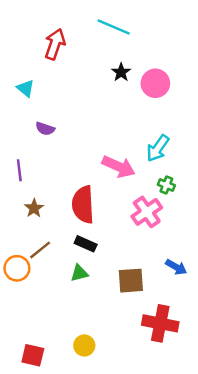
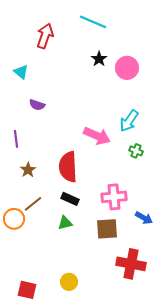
pink cross: (147, 212) -> (114, 197), moved, turned 30

